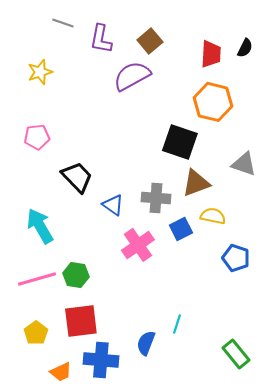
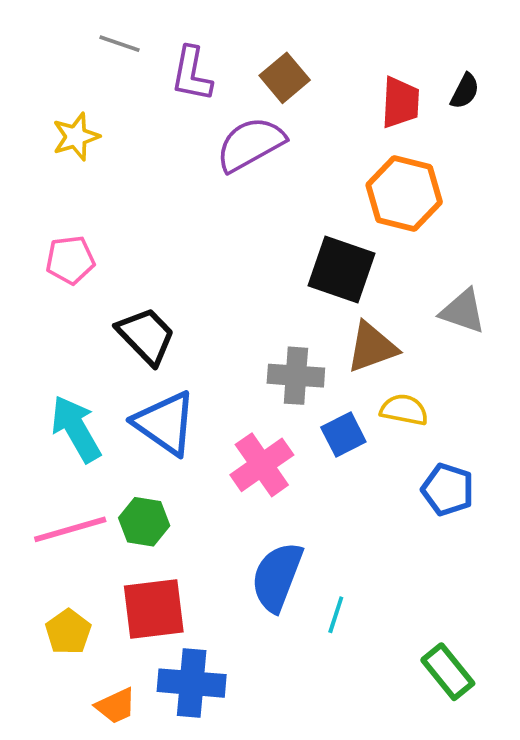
blue triangle: (113, 205) -> (165, 423), moved, size x1.6
blue semicircle: (146, 343) -> (277, 577), moved, size x1.5

